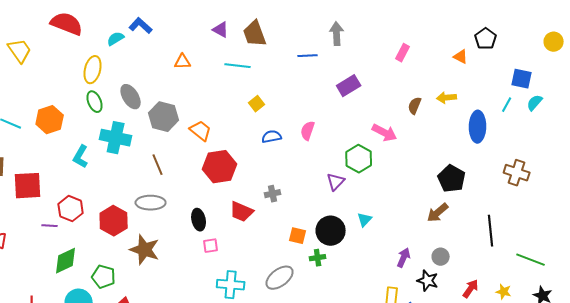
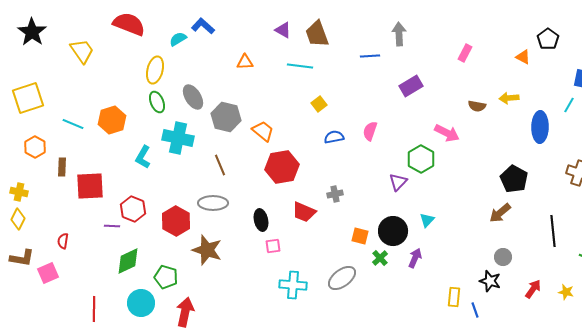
brown semicircle: (415, 106) -> (477, 106), turned -102
green cross: (318, 258) -> (380, 258), turned -35
purple arrow: (404, 258) -> (415, 258), moved

